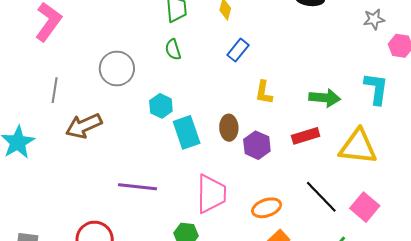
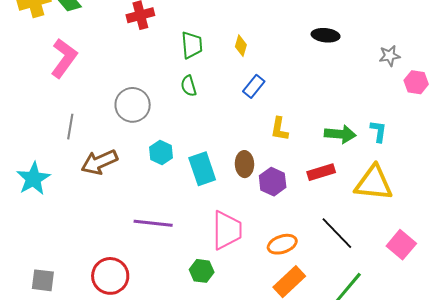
cyan L-shape: (376, 89) -> (378, 131), moved, size x0.7
cyan hexagon: (161, 106) -> (161, 153), moved
pink square: (365, 207) -> (401, 245), moved

